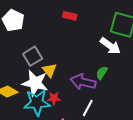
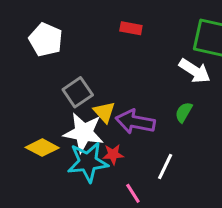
purple arrow: (83, 82) -> (135, 122), moved

